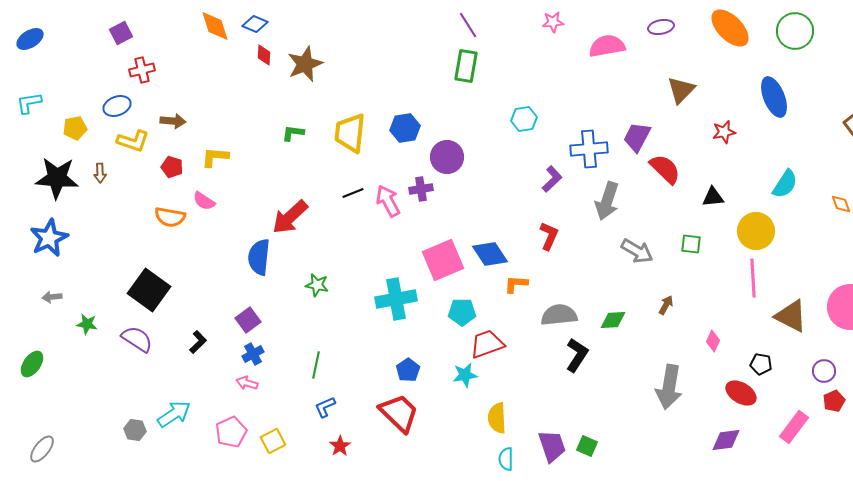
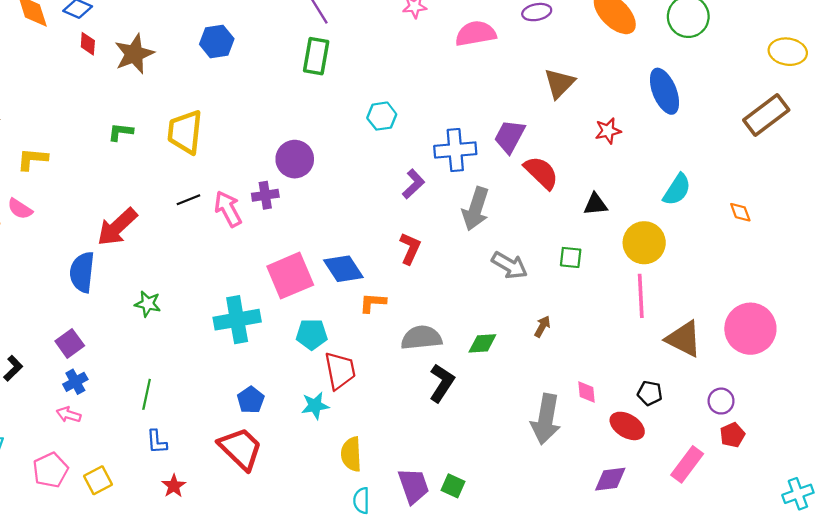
blue hexagon: (405, 128) -> (217, 41), moved
pink diamond: (713, 341) -> (586, 392), moved, turned -30
red trapezoid: (487, 344) -> (340, 371), turned 99
blue L-shape: (325, 407) -> (157, 442), turned -70

